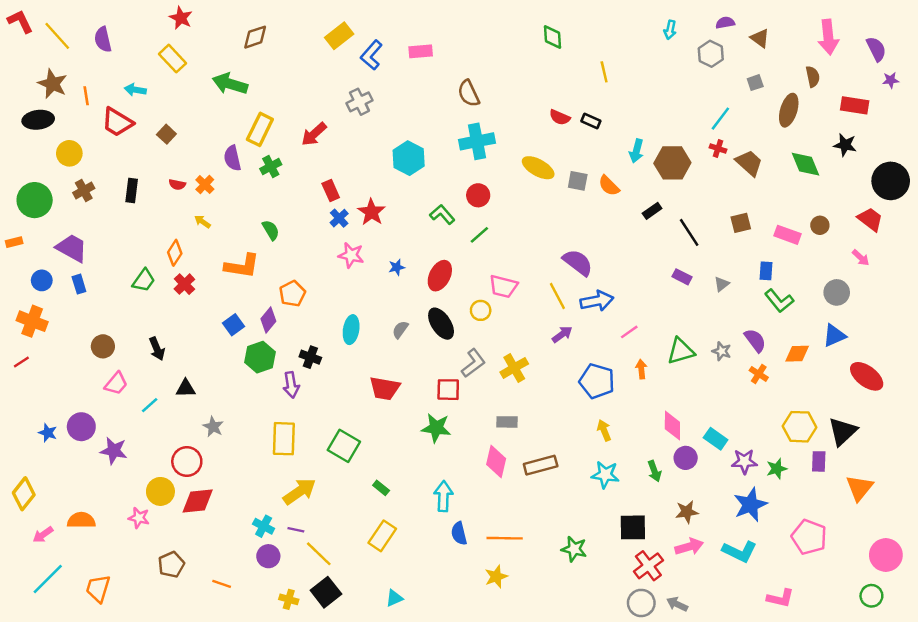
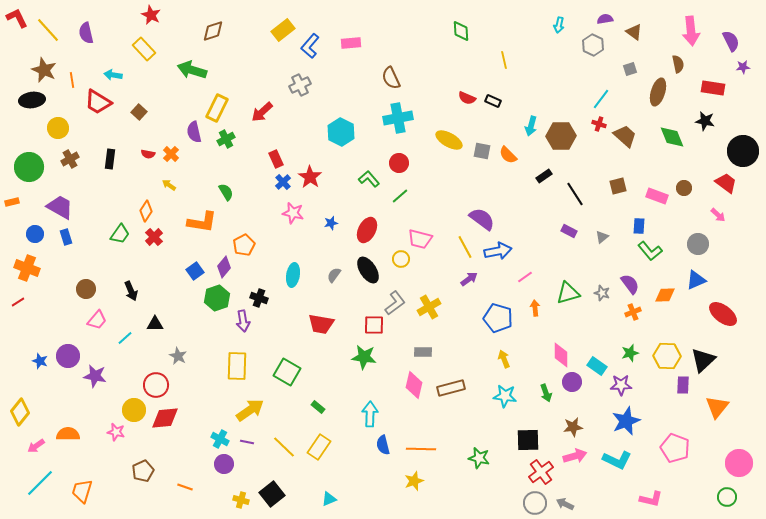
orange cross: (759, 374) -> (633, 312), turned 35
green star: (777, 469) -> (630, 353), moved
yellow line: (319, 554) -> (284, 447), moved

